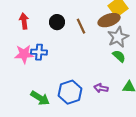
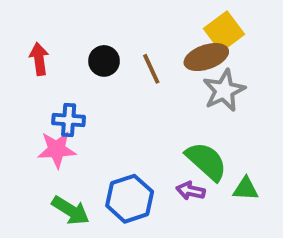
pink star: (24, 54) -> (57, 149), moved
green semicircle: (119, 56) -> (206, 161), moved, size x1.6

